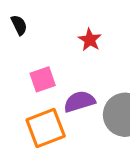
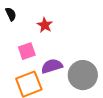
red star: (90, 40) -> (45, 25), moved

